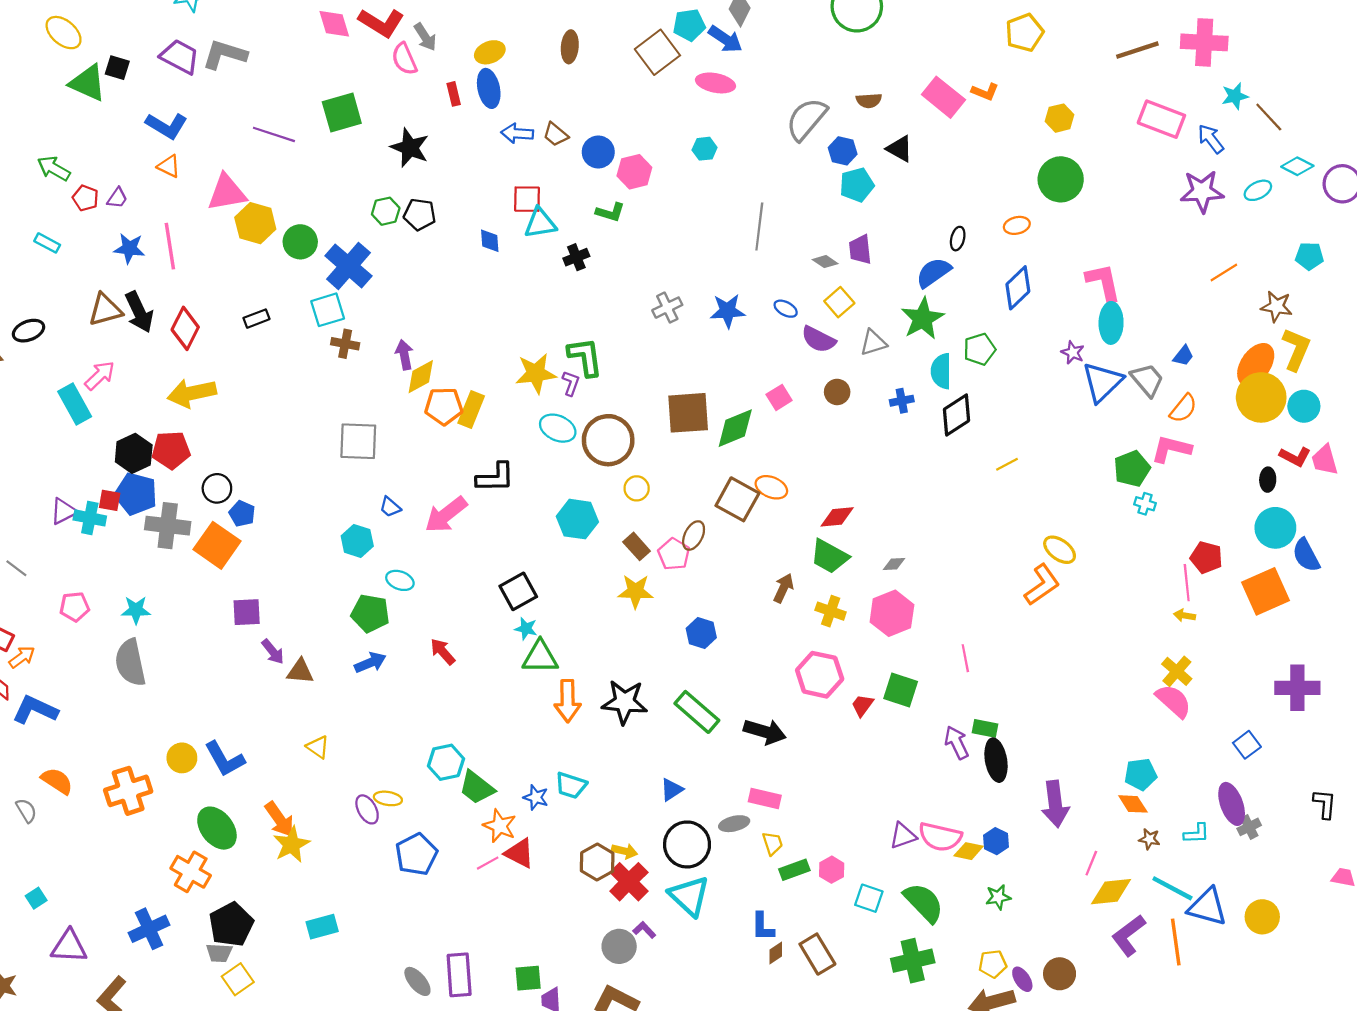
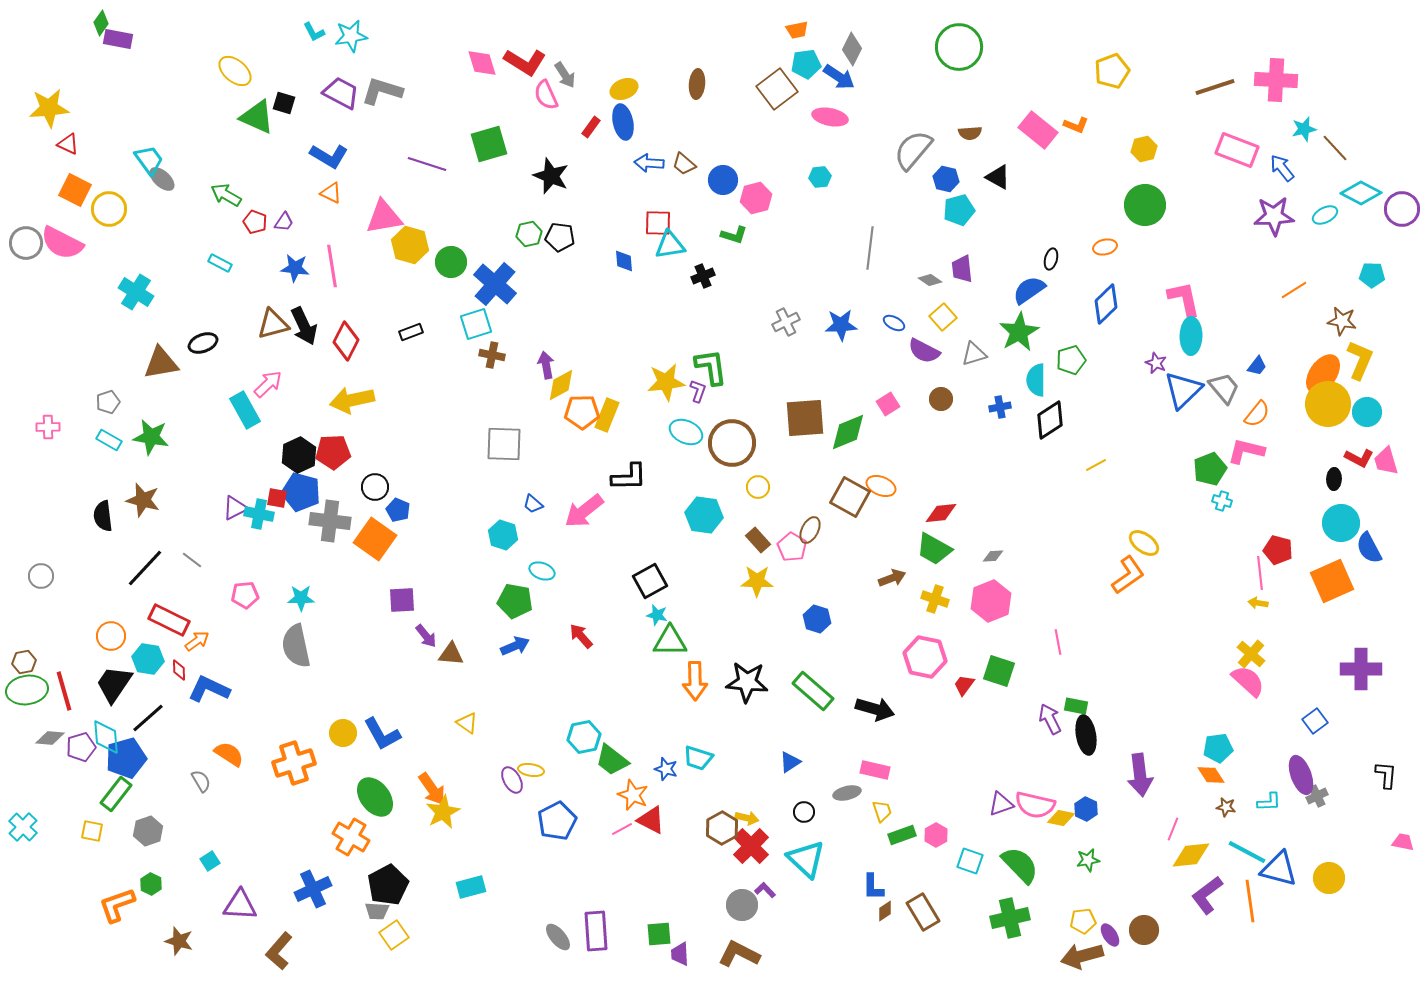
red rectangle: (454, 94) -> (591, 127), turned 50
cyan diamond: (1297, 166) -> (1361, 193), size x1.4
brown arrow: (783, 588) -> (892, 578), turned 44
black circle: (687, 844) -> (804, 812), size x0.5

